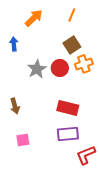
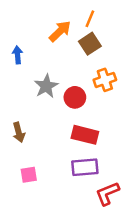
orange arrow: (34, 18) -> (60, 31), moved
brown square: (72, 45) -> (90, 44), moved
red circle: (60, 68) -> (75, 97), moved

